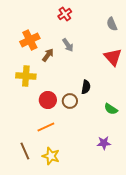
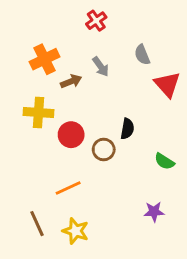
gray semicircle: (112, 24) -> (142, 55), moved
brown arrow: (48, 55) -> (71, 81), turned 32
red circle: (48, 100) -> (71, 135), moved

